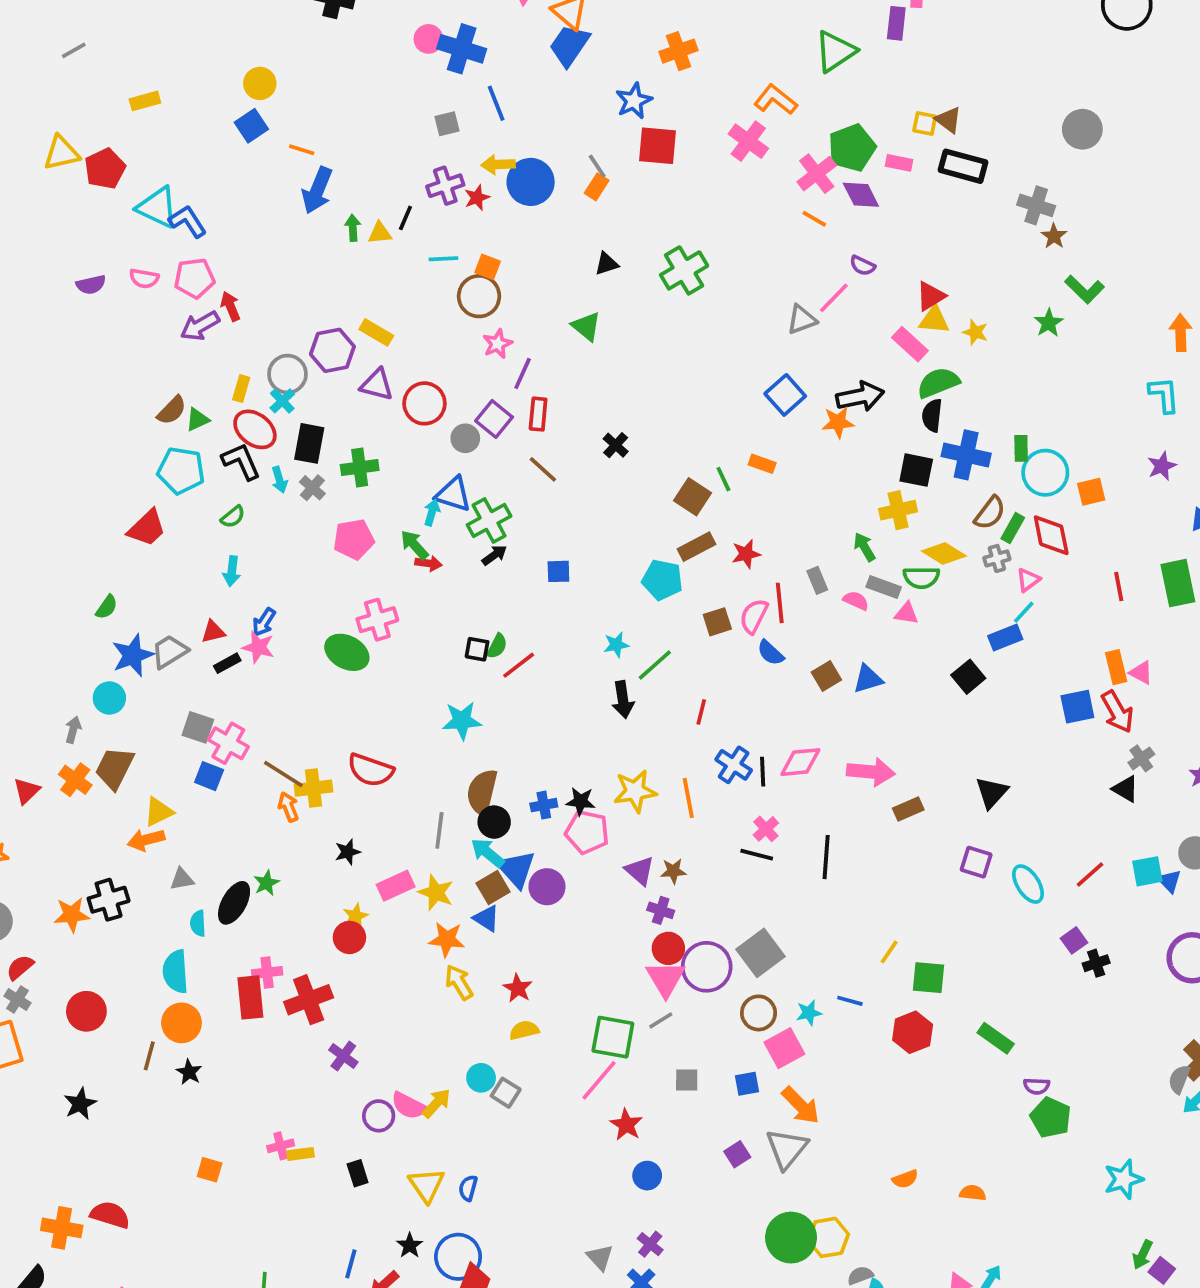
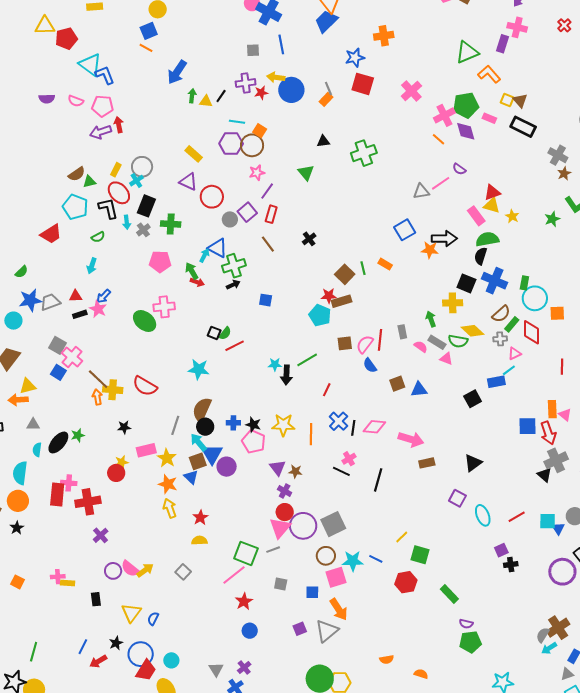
orange L-shape: (776, 100) -> (489, 74), moved
orange line: (302, 150) -> (146, 48), moved
purple hexagon: (332, 350) -> (231, 143), moved
red star: (746, 554) -> (329, 296), moved
cyan star: (616, 645) -> (275, 364), moved
gray cross: (1141, 758) -> (556, 460), size x1.6
cyan star: (809, 1013) -> (353, 561), size x1.5
cyan circle: (481, 1078) -> (171, 660), moved
green pentagon: (1051, 1118) -> (470, 642), turned 30

